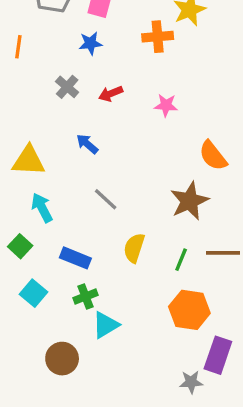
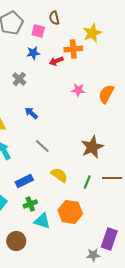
red arrow: (111, 94) -> (56, 61), moved
orange semicircle: (213, 156) -> (106, 94), moved, turned 66
yellow semicircle: (134, 248) -> (59, 175), turned 108
blue rectangle: (75, 258) -> (24, 181), turned -48
orange hexagon: (189, 310) -> (70, 212), moved
cyan triangle: (106, 325) -> (42, 221), turned 48

